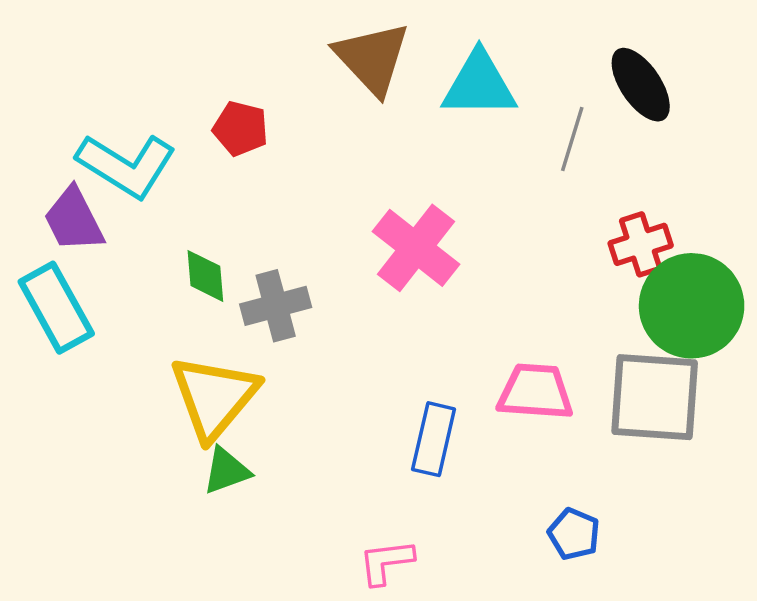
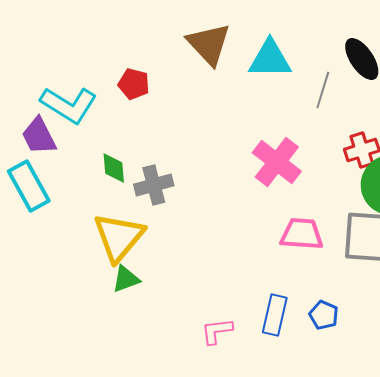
pink cross: (416, 248) -> (277, 162), moved
blue rectangle: (434, 439) -> (275, 315), moved

